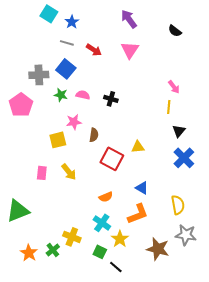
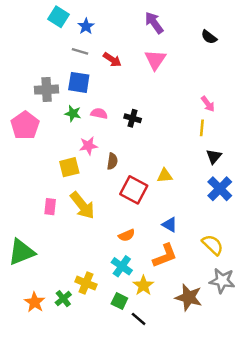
blue square: (66, 69) -> (79, 82), turned -30
yellow arrow: (69, 172) -> (82, 205), size x1.4
yellow semicircle: (178, 205) -> (213, 245), turned -36

